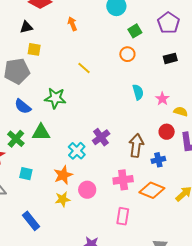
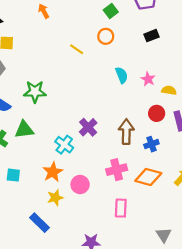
yellow line: (84, 68) -> (77, 49), moved
blue rectangle: (31, 221) -> (40, 223), moved

